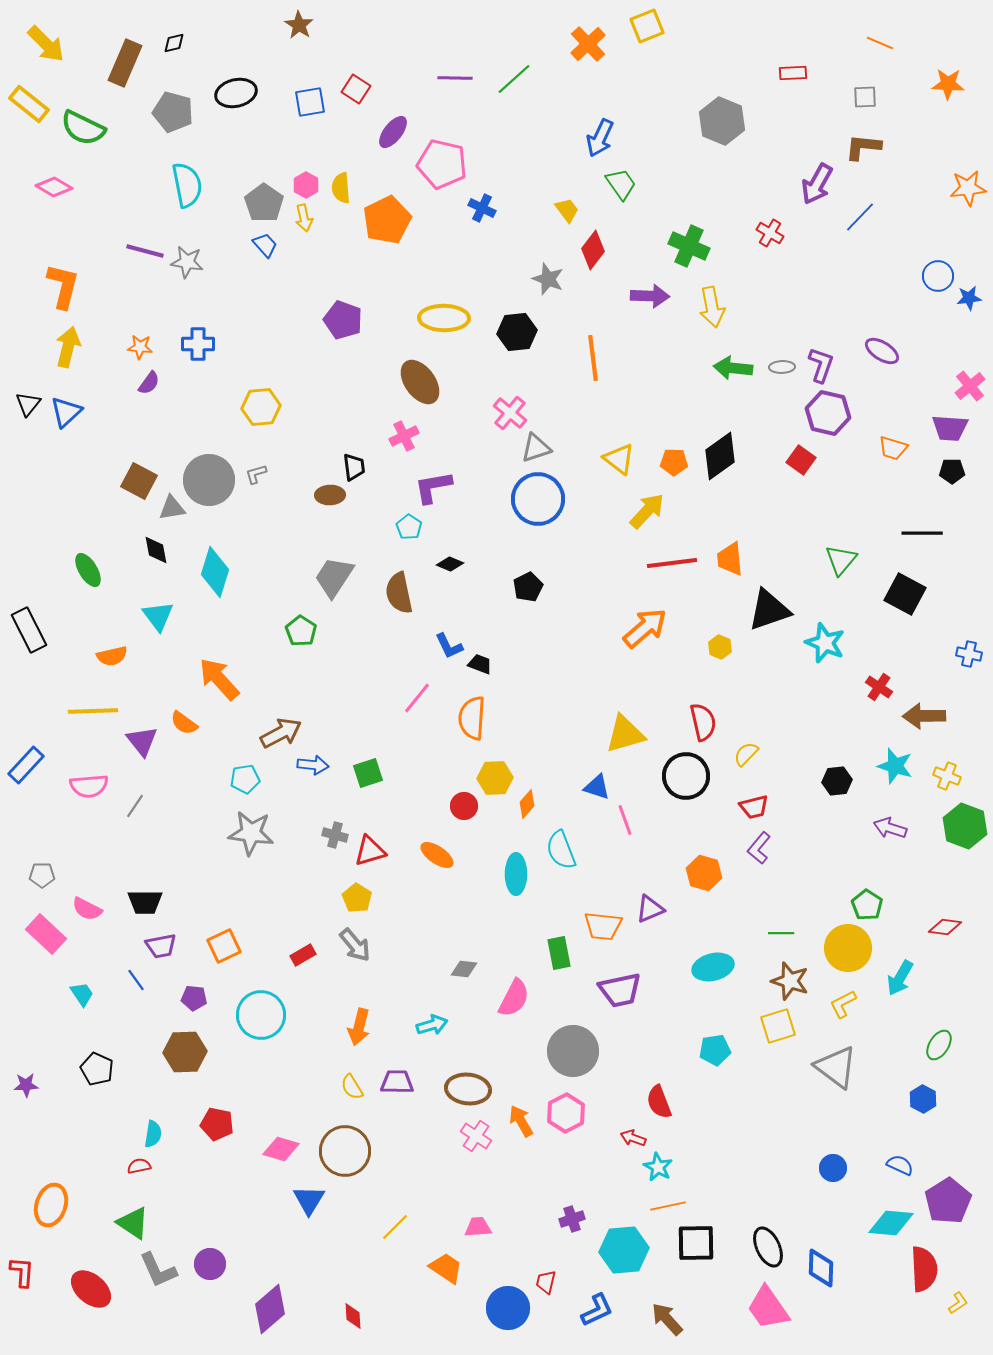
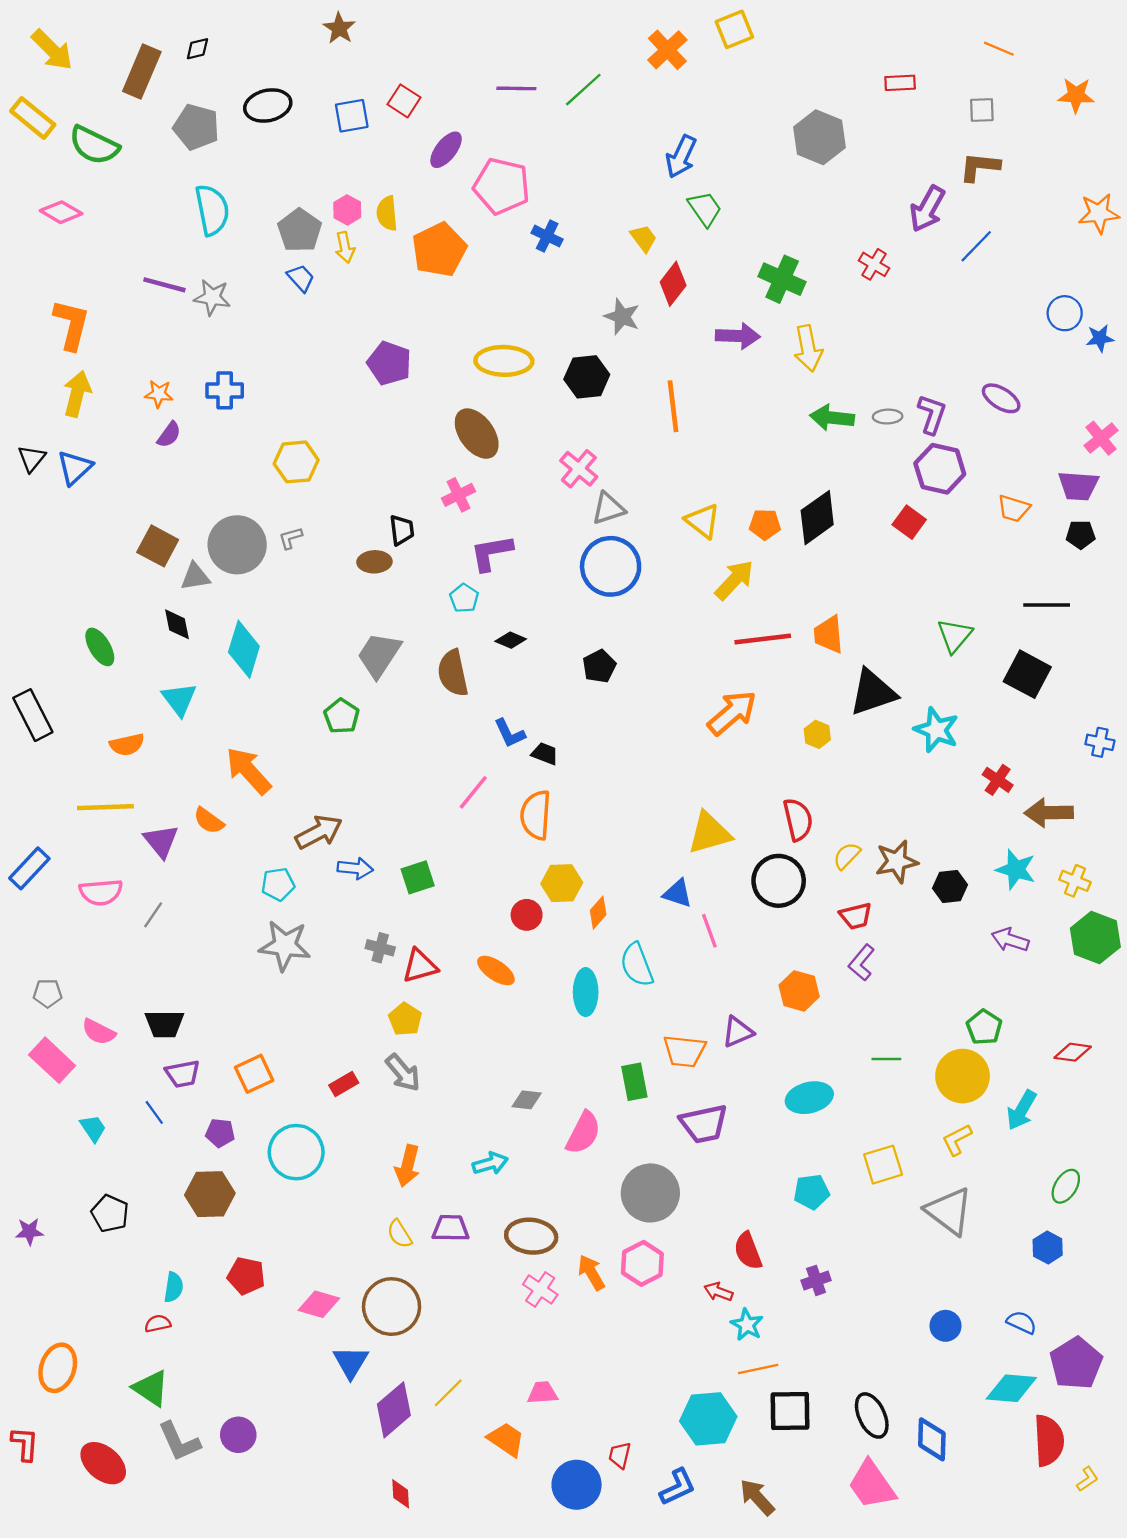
brown star: (790, 981) -> (897, 862), moved, turned -30
purple cross: (572, 1219) -> (816, 1280), moved
purple diamond: (270, 1309) -> (394, 1410), moved

